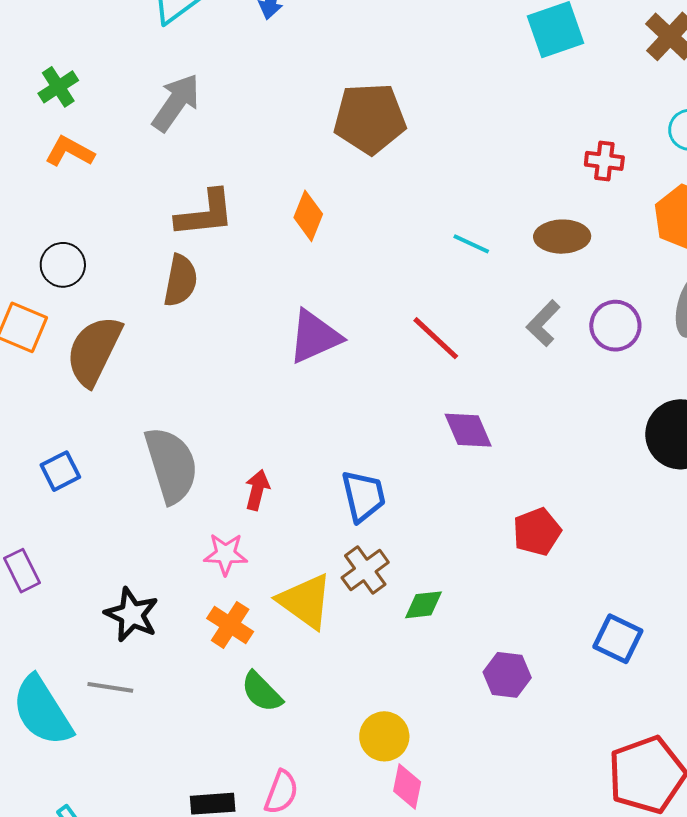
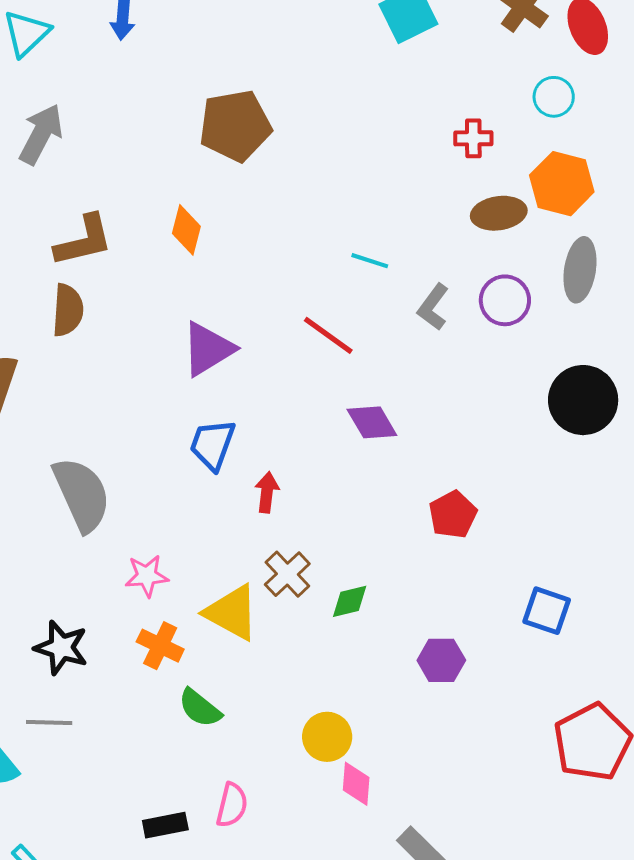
brown ellipse: (562, 237) -> (499, 213), moved
cyan line: (471, 244) -> (370, 261), moved
red arrow: (257, 490) -> (267, 492), moved
blue trapezoid: (363, 496) -> (212, 445), moved, turned -140

